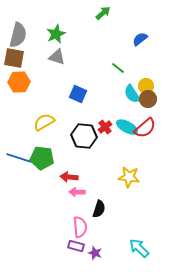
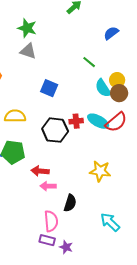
green star: (56, 34) -> (27, 28), turned -30
yellow semicircle: (44, 122) -> (15, 116), turned 30
red cross: (105, 127) -> (76, 121), turned 32
cyan arrow: (139, 248) -> (110, 222), moved

